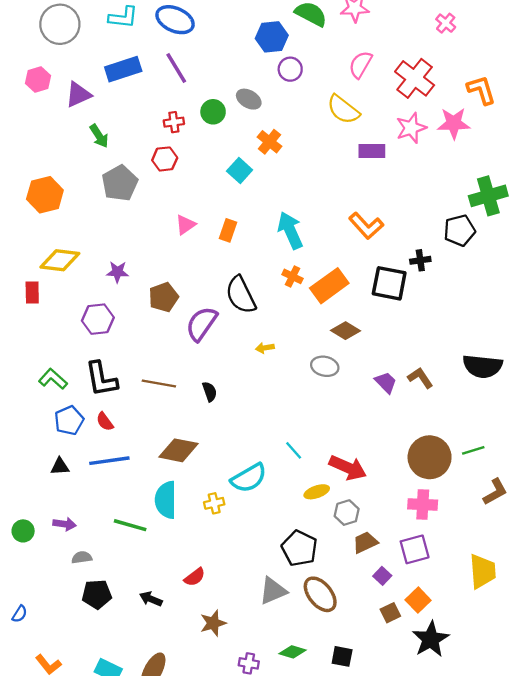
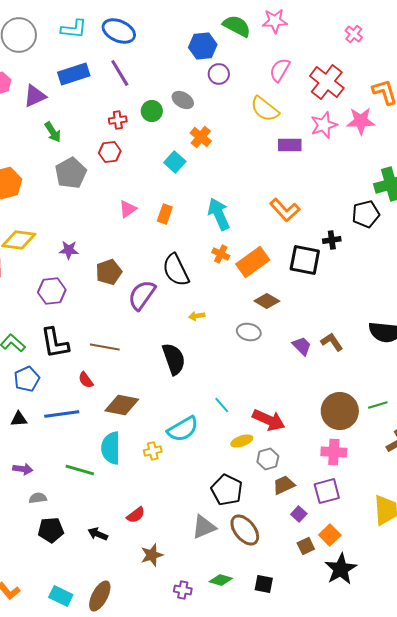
black semicircle: (210, 392) -> (174, 359), moved, size x1.8
red semicircle: (105, 422) -> (86, 380), moved

